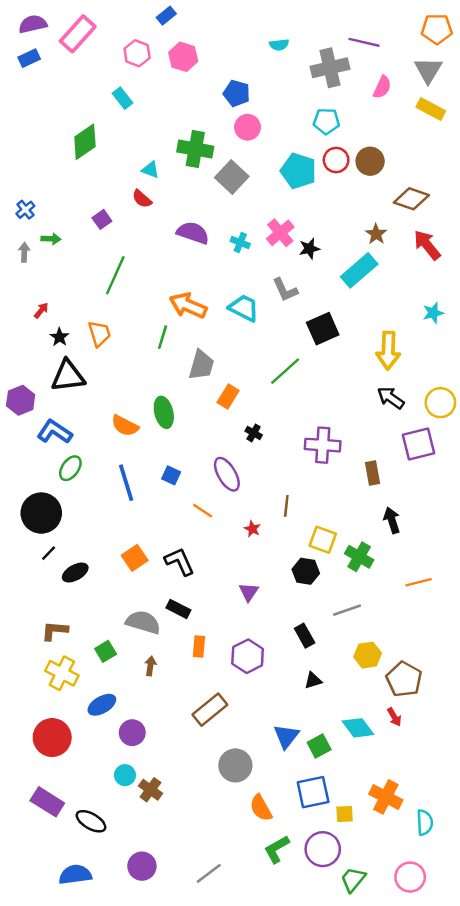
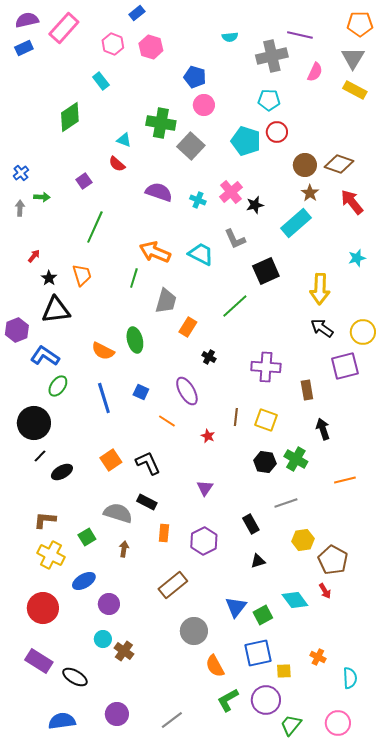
brown circle: (370, 161) -> (305, 165), moved
yellow square: (323, 540) -> (266, 420), moved
black hexagon: (306, 571) -> (265, 462), moved
orange cross: (386, 797) -> (318, 657), size x0.6

